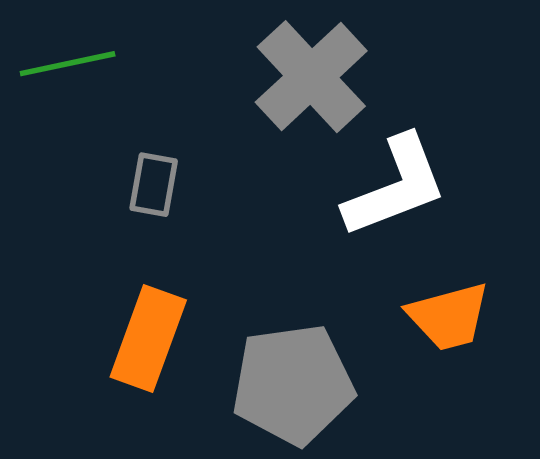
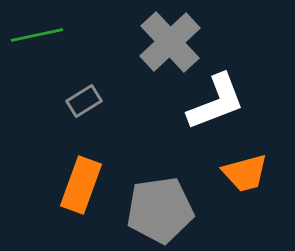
gray rectangle: (154, 185) -> (84, 101), turned 48

